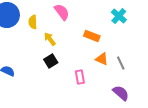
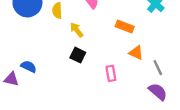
black square: (51, 61) -> (78, 55), turned -32
gray line: (121, 63) -> (158, 68), moved

